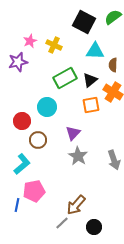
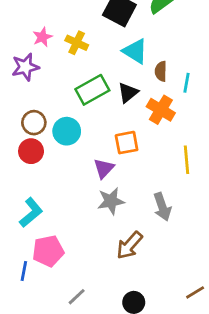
cyan triangle: (95, 51) -> (135, 51), turned 30
orange square: (91, 105) -> (127, 143), moved
brown circle: (38, 140) -> (34, 123), moved
gray star: (78, 156) -> (111, 201), turned 30
brown arrow: (76, 205) -> (129, 245), moved
gray line: (62, 223) -> (77, 297), moved

